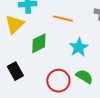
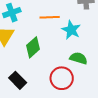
cyan star: (79, 47) -> (71, 30), moved
green semicircle: (84, 77) -> (78, 58), moved

